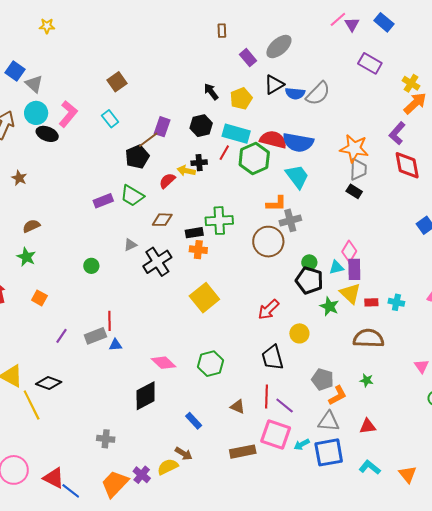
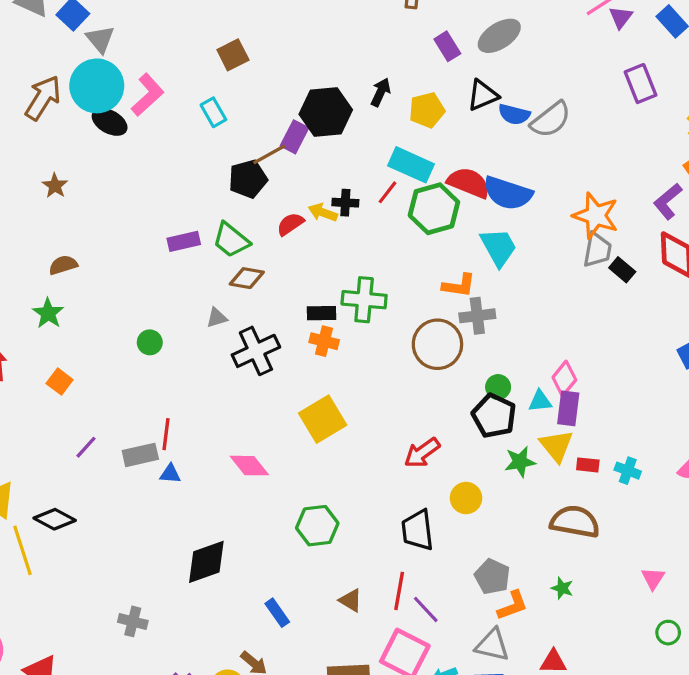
purple rectangle: (370, 63) -> (641, 84), turned 30
black arrow: (211, 92) -> (381, 92), turned 54
cyan circle: (36, 113) -> (97, 86), size x1.4
black hexagon: (201, 126) -> (326, 112), moved, size x1.4
black rectangle: (354, 191) -> (622, 270), moved
brown diamond: (162, 220) -> (247, 278), moved
green star: (329, 306) -> (520, 462), turned 30
pink diamond: (164, 363) -> (249, 466), moved

